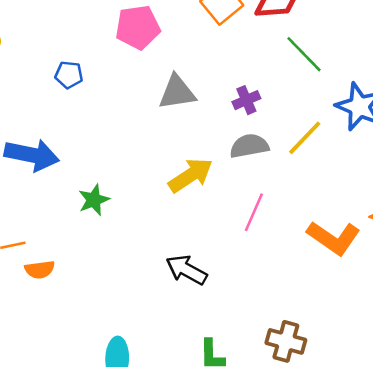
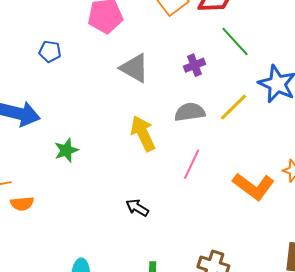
gray triangle: (177, 92) -> (134, 68), turned 36
purple cross: (246, 100) -> (195, 65), moved
yellow arrow: (191, 175) -> (143, 134), turned -84
black arrow: (186, 270) -> (137, 208), size x0.7

